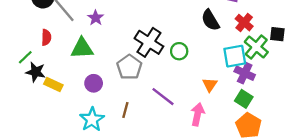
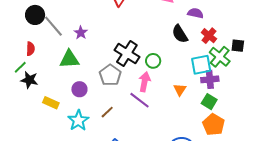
red semicircle: (46, 37) -> (30, 49), moved
purple cross: (245, 73) -> (210, 79), turned -30
yellow rectangle: (53, 84) -> (51, 103), moved
brown line: (125, 110) -> (107, 112), turned 32
pink arrow: (198, 114) -> (145, 82), moved

